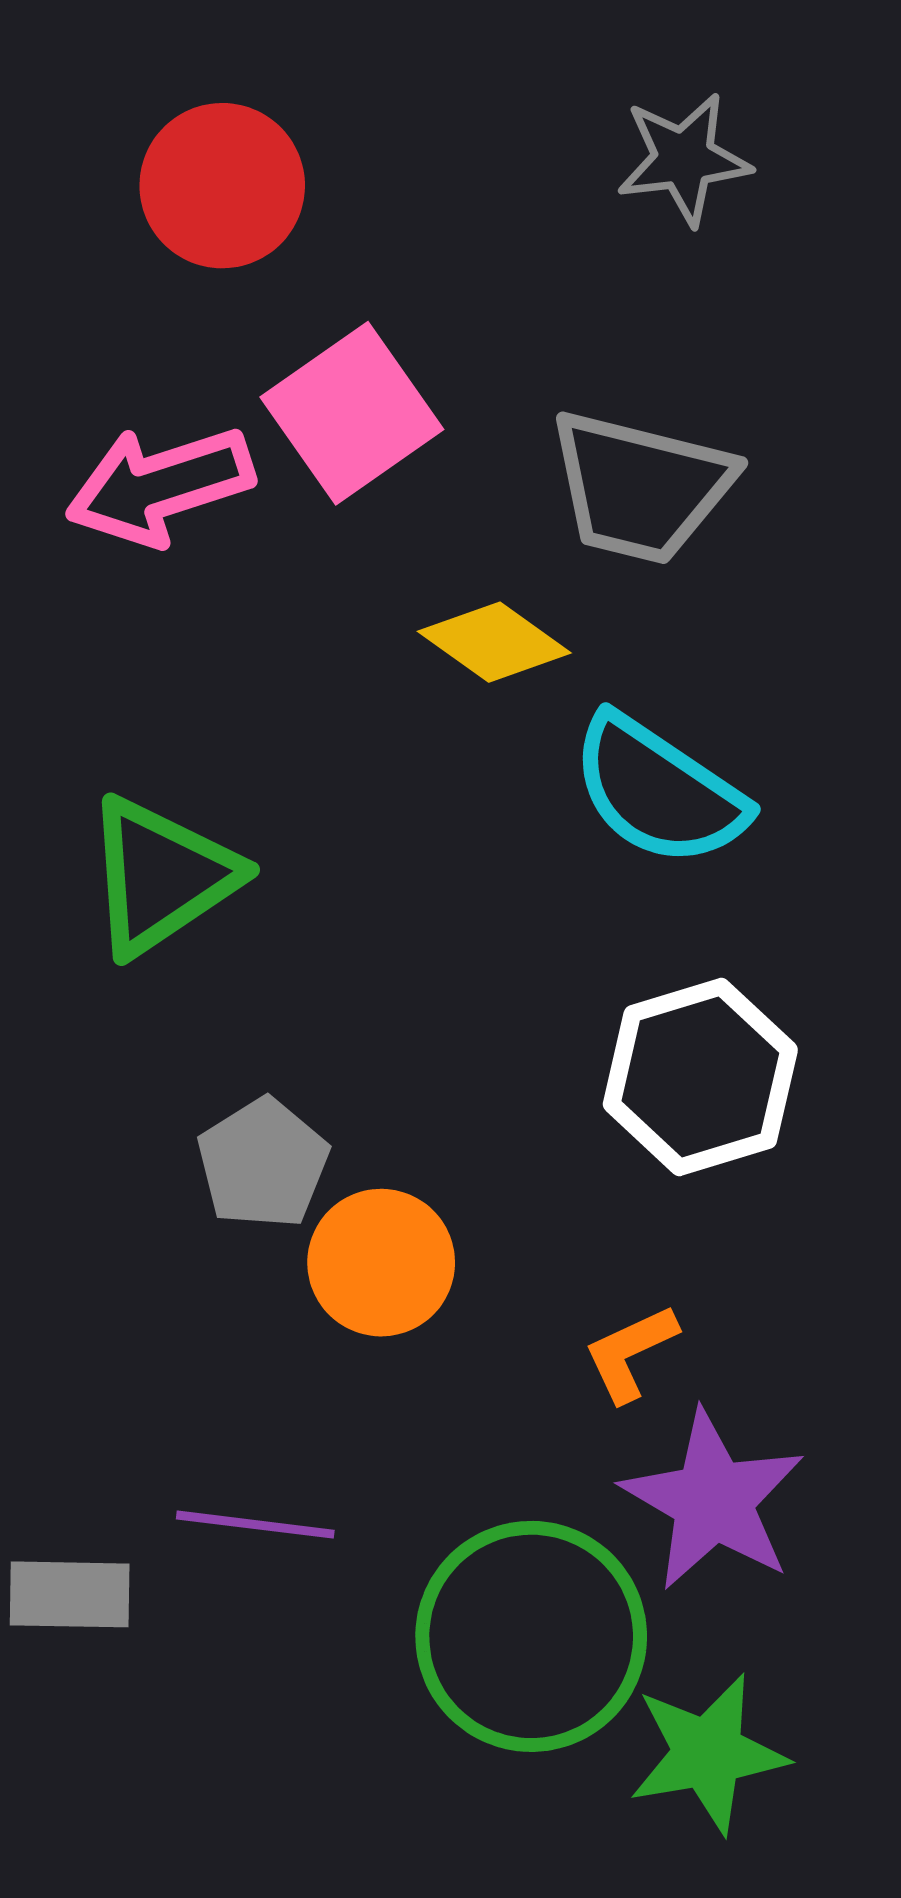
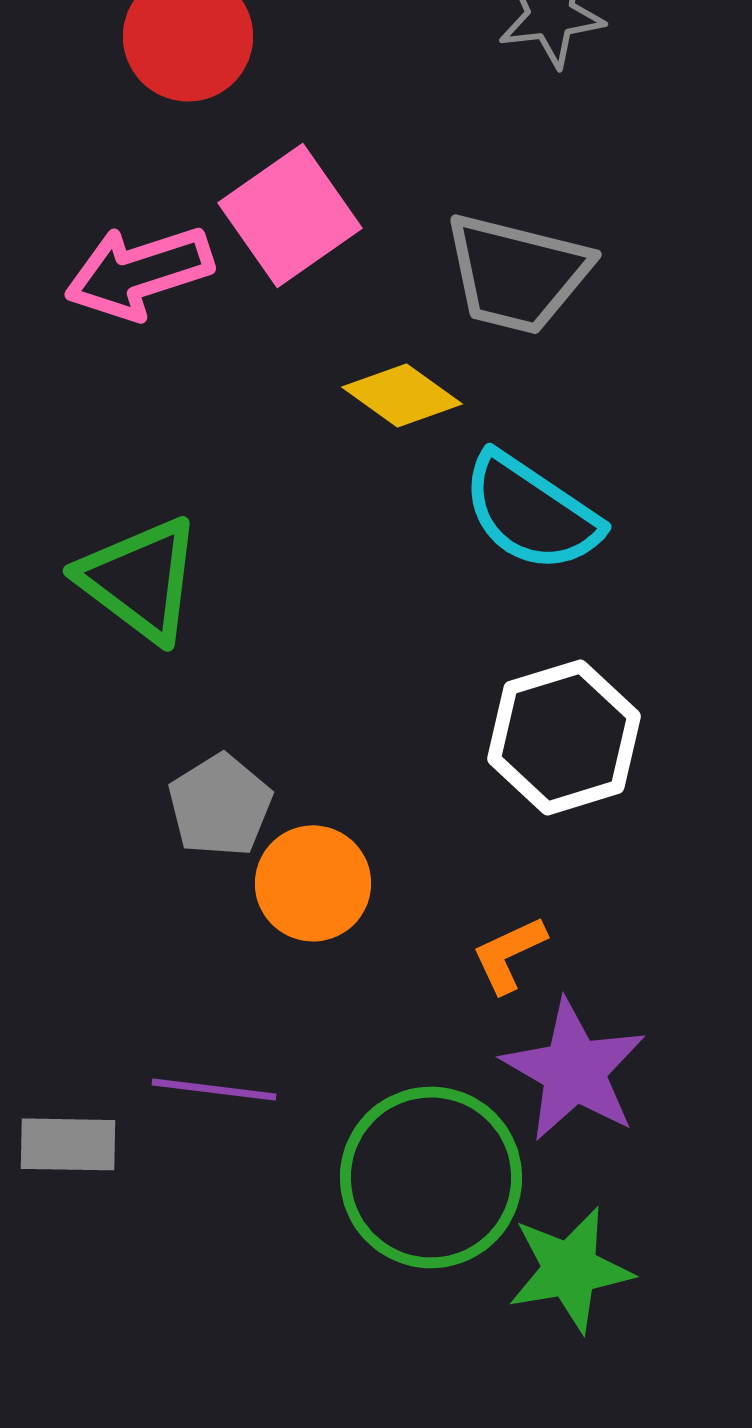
green triangle: (161, 876) -> (140, 579), turned -49

